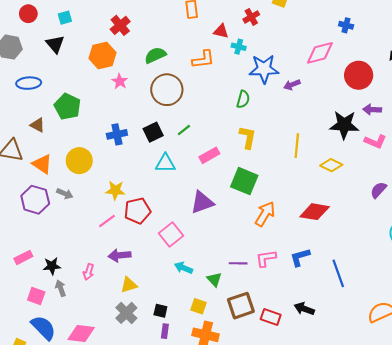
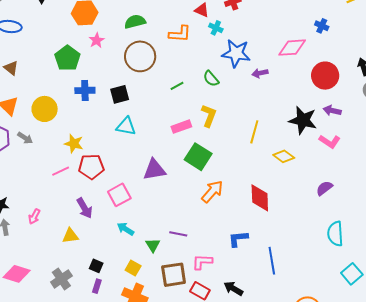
green semicircle: (243, 99) -> (211, 79), turned 114
green pentagon: (67, 106) -> (67, 58), moved
green line: (184, 130) -> (177, 86), moved
pink rectangle: (209, 155) -> (181, 127), moved
red diamond: (315, 212) -> (260, 198), turned 68
purple arrow: (120, 255) -> (85, 208), moved, turned -125
pink L-shape: (266, 258) -> (202, 262), moved
gray cross: (126, 313) -> (61, 279), moved

